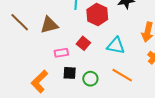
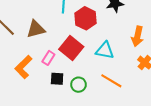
red square: (83, 43) -> (71, 48), size x1.6
pink rectangle: (61, 53) -> (48, 58), turned -48
orange L-shape: (39, 81) -> (23, 67), moved

